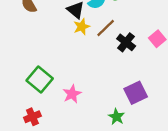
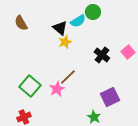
brown line: (106, 28) -> (68, 77), moved
pink star: (72, 94) -> (57, 89), moved

